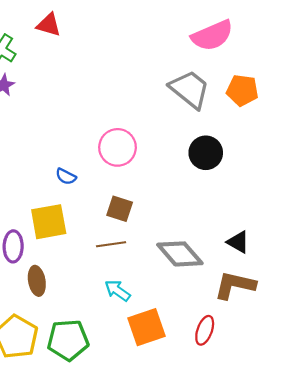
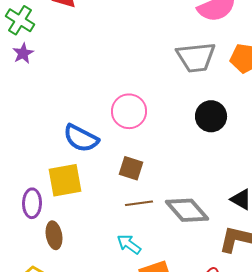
gray trapezoid: (190, 89) -> (196, 57), turned 135
blue semicircle: (66, 176) -> (81, 138), size x1.8
brown line: (111, 244) -> (139, 203), moved

